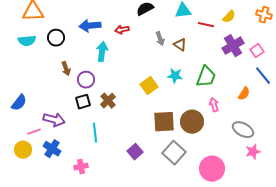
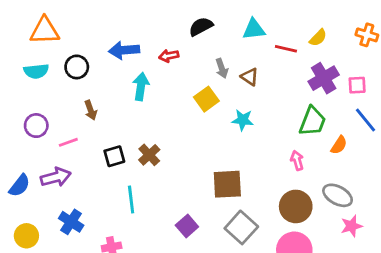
pink square: (257, 51) -> (357, 85), turned 32
green trapezoid: (206, 77) -> (312, 121), moved
purple circle: (86, 80) -> (36, 126), moved
yellow square: (149, 86) -> (206, 99), moved
blue semicircle: (19, 103) -> (19, 186), moved
purple arrow: (54, 120) -> (56, 177), moved, turned -30
brown circle: (192, 122) -> (296, 206), moved
pink line: (34, 132) -> (68, 142), moved
yellow circle: (23, 150) -> (26, 236), moved

